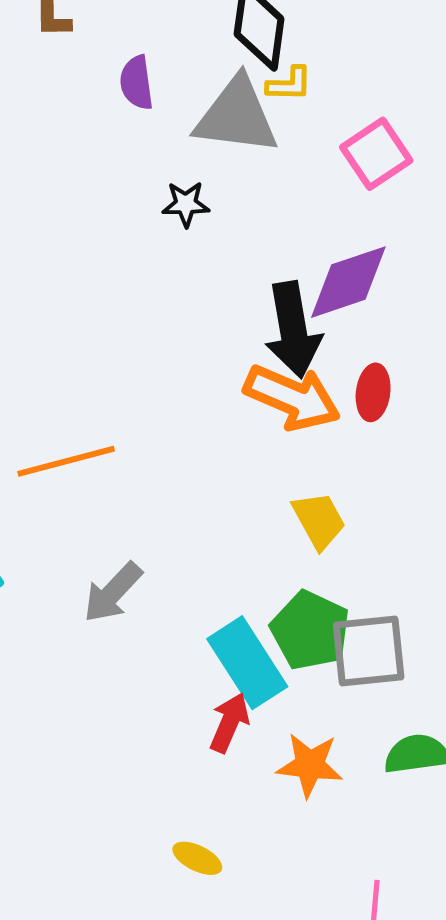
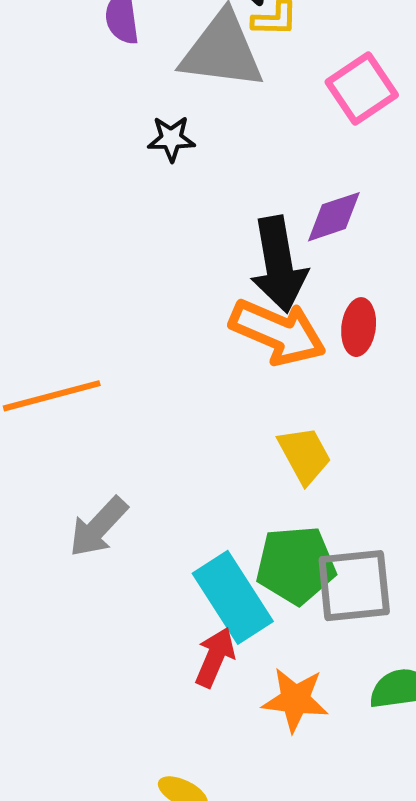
purple diamond: (348, 282) -> (334, 217), size x0.7
green pentagon: (310, 630) -> (296, 565), turned -30

